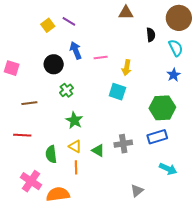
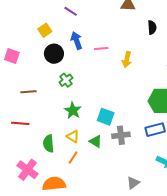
yellow square: (48, 25) -> (45, 30), moved
cyan square: (117, 92) -> (106, 117), moved
orange line: (76, 167) -> (73, 157), turned 32

